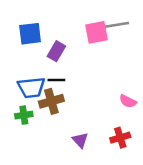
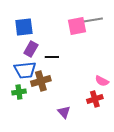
purple rectangle: (56, 51) -> (31, 49), moved
black line: (56, 80) -> (52, 57), moved
red cross: (120, 138) -> (95, 99), moved

